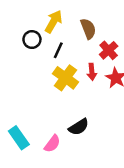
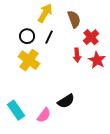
black circle: (32, 40) -> (27, 36), moved
yellow cross: (65, 78) -> (29, 60), moved

